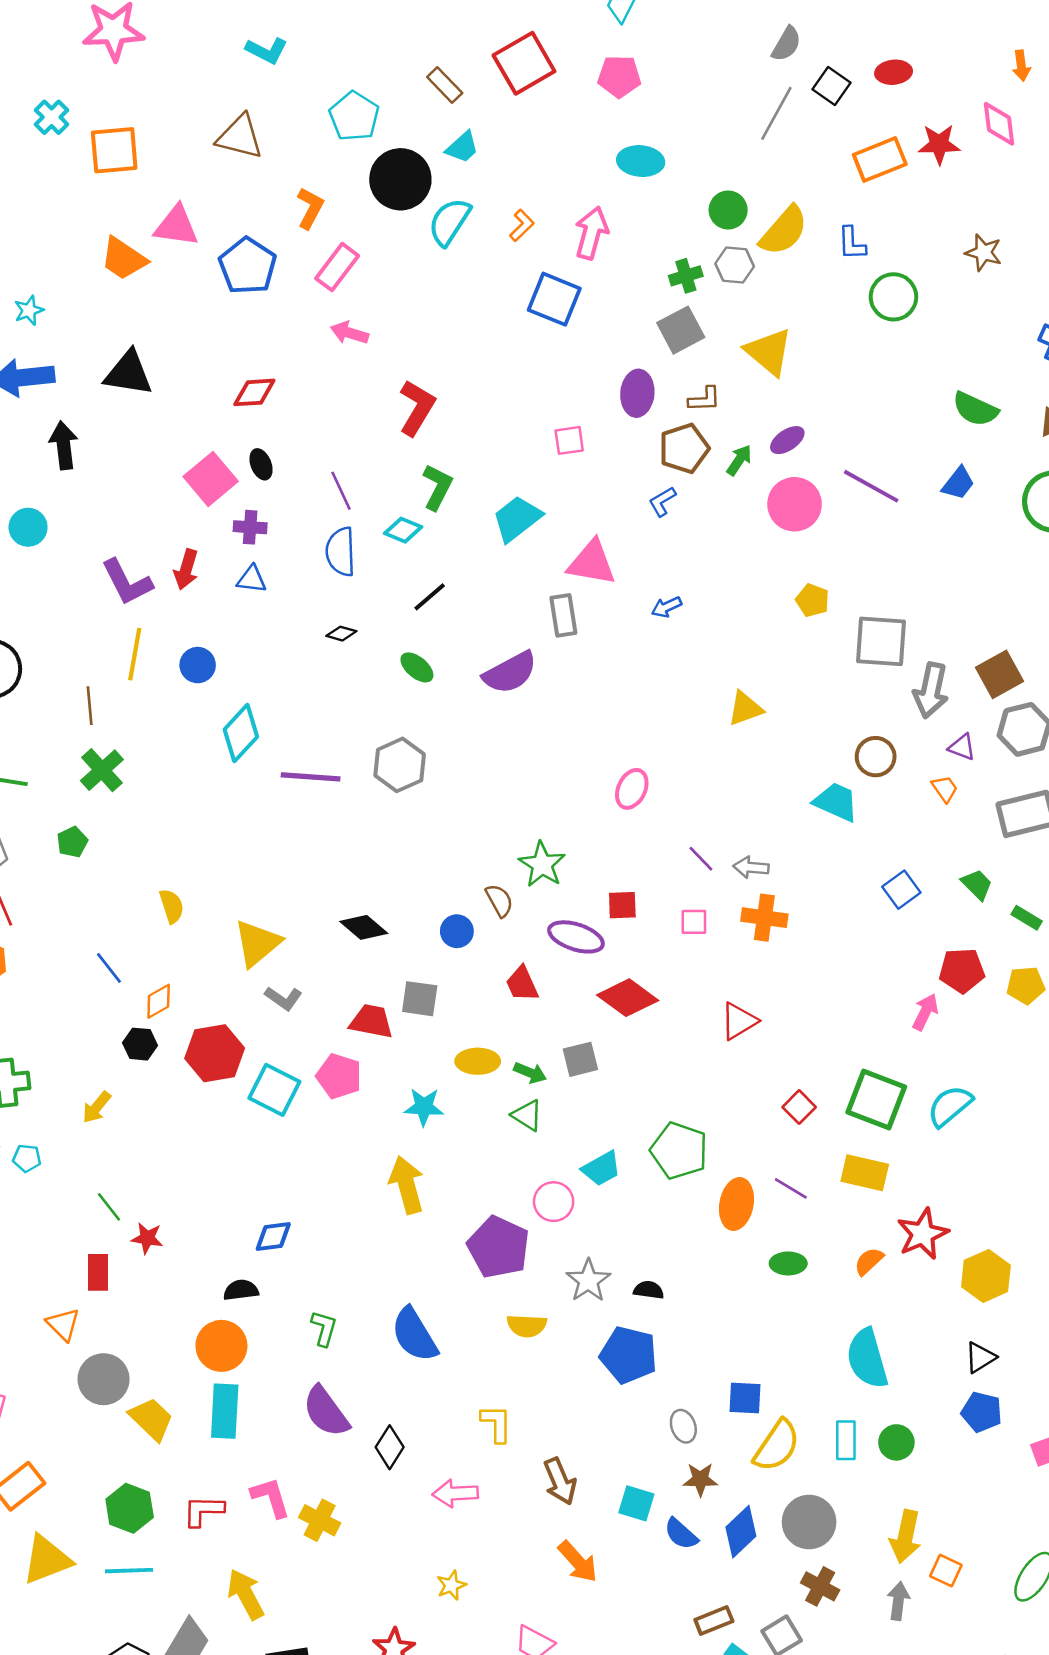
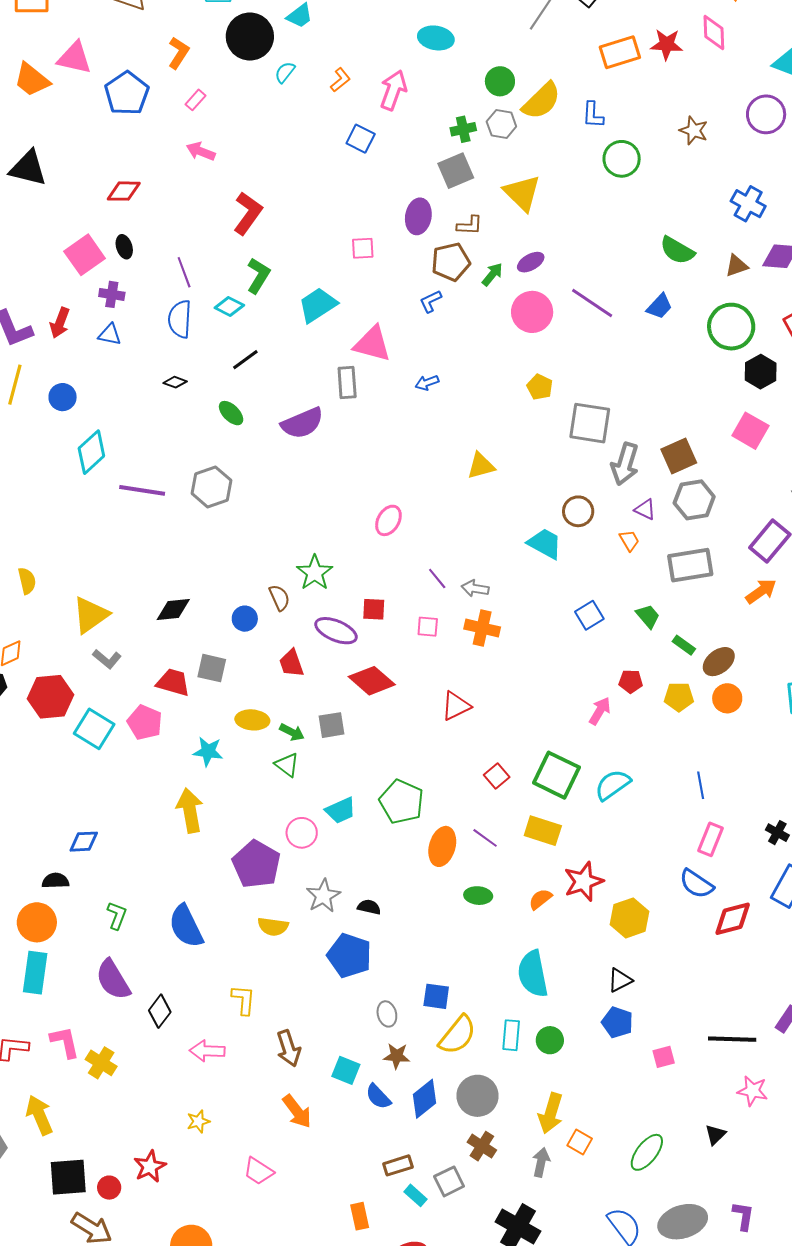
cyan semicircle: (449, 222) -> (285, 72), size x0.6
pink rectangle: (337, 267) -> (196, 100), size x0.6
blue square: (554, 299) -> (361, 139), size x0.7
black diamond: (364, 927) -> (173, 610), turned -51
red pentagon: (962, 970) -> (631, 681), size x0.7

